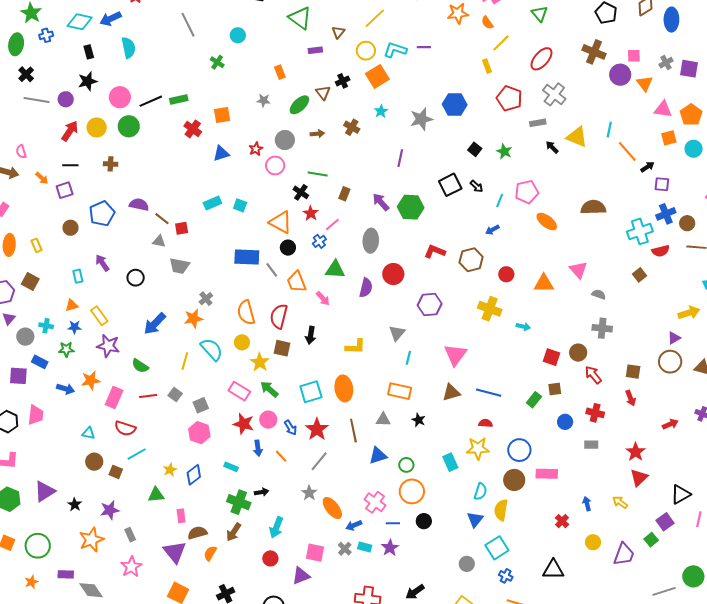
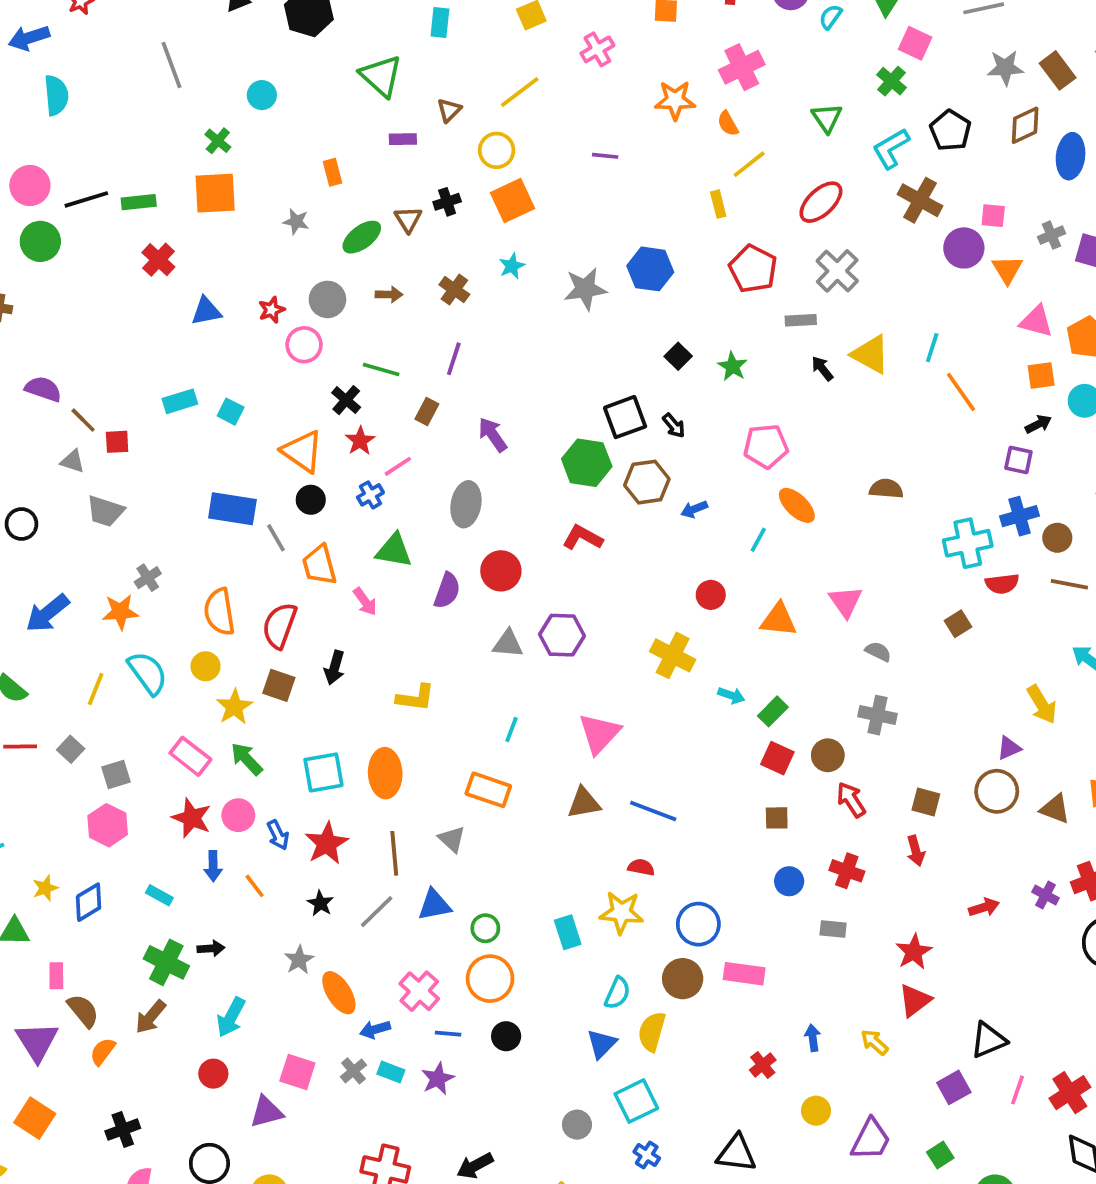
cyan L-shape: (395, 50) -> (891, 148), moved, turned -55
orange square: (222, 115) -> (215, 193), moved, size x1.4
purple line: (400, 158) -> (454, 359), moved
black arrow: (647, 167) -> (1038, 424), moved
cyan line: (500, 201) -> (758, 540), moved
green hexagon: (411, 207) -> (587, 463), moved
brown semicircle: (593, 207) -> (886, 489), size x0.7
brown hexagon: (471, 260) -> (647, 482), moved
yellow arrow: (689, 313) -> (1042, 704), turned 70
gray triangle: (397, 333) -> (508, 644), moved, turned 48
green rectangle: (534, 400) -> (773, 711), moved
gray triangle: (383, 420) -> (452, 839), turned 35
black star: (419, 420) -> (320, 903), moved
gray line: (319, 461) -> (377, 912), moved
brown semicircle: (197, 533) -> (83, 1011), turned 60
green square: (651, 540) -> (940, 1155), moved

